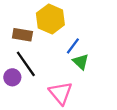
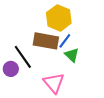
yellow hexagon: (50, 19) -> (59, 18), moved
brown rectangle: (22, 35) -> (46, 41), moved, size x1.4

